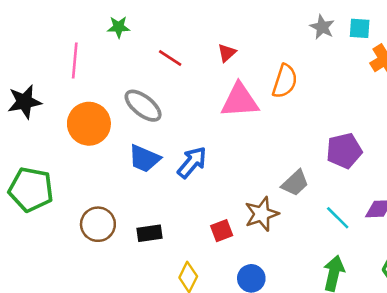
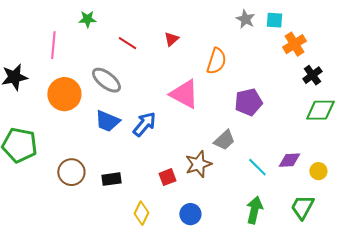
pink triangle: (240, 101) -> (184, 94), moved, turned 32
purple pentagon: (344, 151) -> (248, 102), moved

